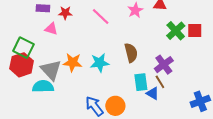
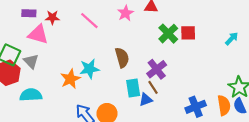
pink triangle: (51, 29) -> (38, 34), size x1.5
orange star: (73, 62) -> (70, 79), moved, turned -30
gray triangle: (51, 70) -> (31, 61), moved, size x0.7
blue triangle: (153, 93) -> (146, 100), turned -48

